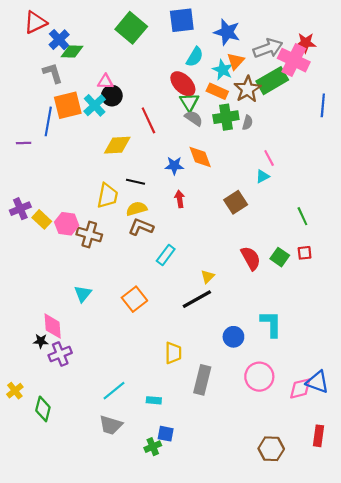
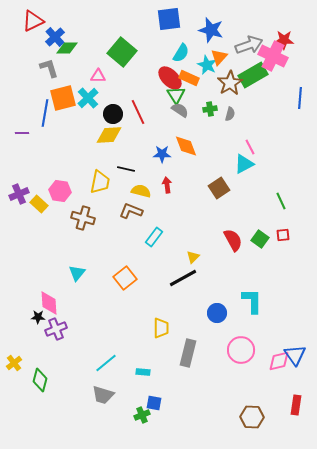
green square: (131, 28) -> (122, 52), moved
orange rectangle: (217, 91) -> (189, 78), moved
black circle: (112, 96) -> (113, 114), moved
green cross: (226, 117) -> (210, 109), size x0.6
cyan triangle: (263, 176) -> (244, 164), size x1.5
yellow semicircle: (137, 209) -> (141, 191), moved, turned 30
pink hexagon: (67, 224) -> (60, 191), moved
blue triangle: (317, 382) -> (295, 355), turned 35

